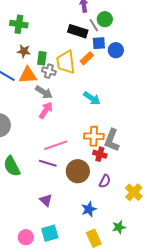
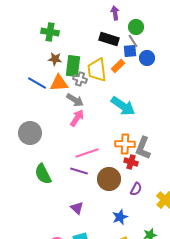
gray line: (94, 25) -> (133, 41), moved
green rectangle: (42, 58) -> (73, 66), size x1.5
cyan arrow: (92, 98) -> (123, 106), size x1.4

